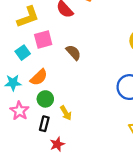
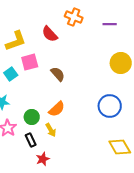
orange semicircle: (39, 77) -> (57, 109), moved
black rectangle: (44, 124) -> (31, 140), turned -40

